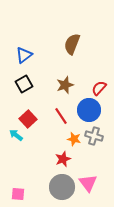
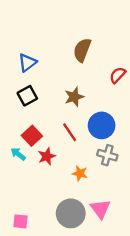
red semicircle: (99, 88) -> (118, 75), moved
orange star: (74, 139) -> (80, 173), moved
red star: (63, 159) -> (47, 156), moved

